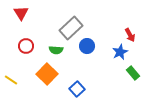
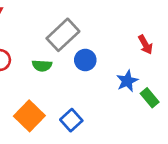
blue star: (120, 52) -> (127, 81), moved
orange square: (47, 74) -> (29, 116), moved

